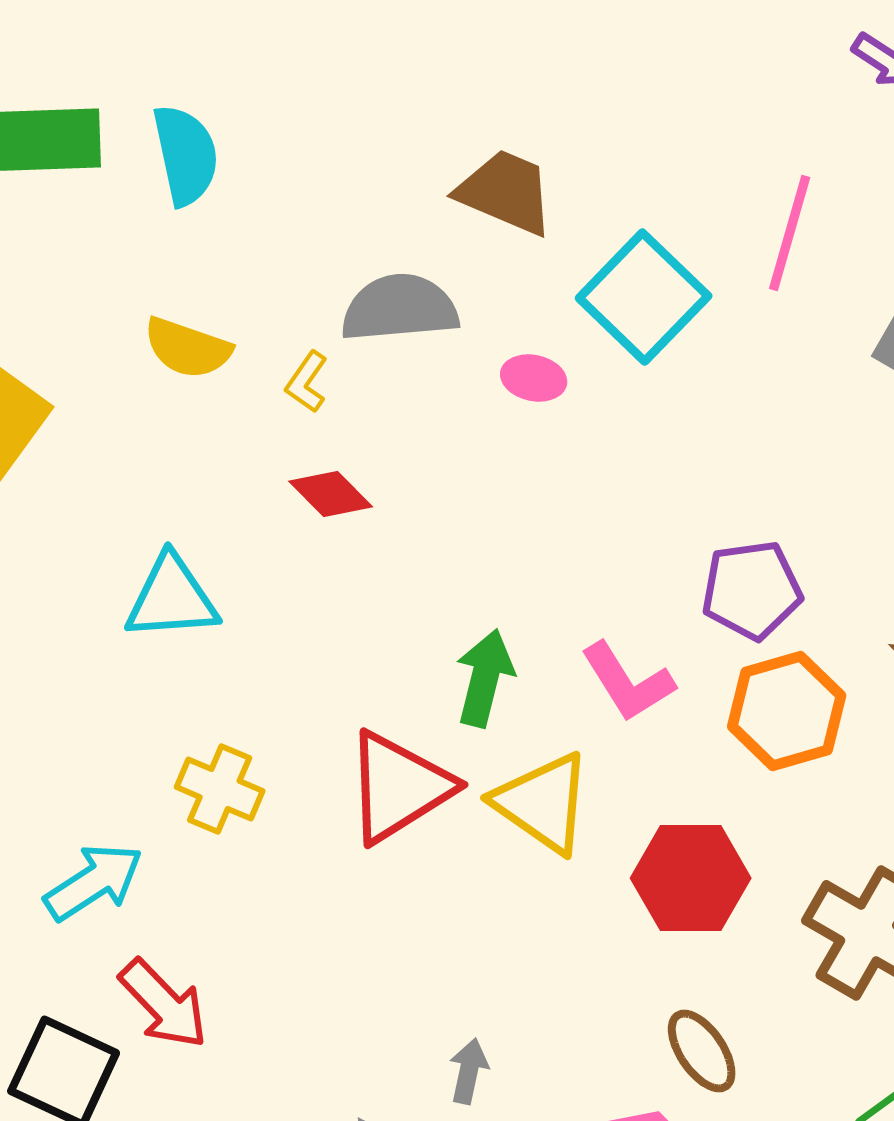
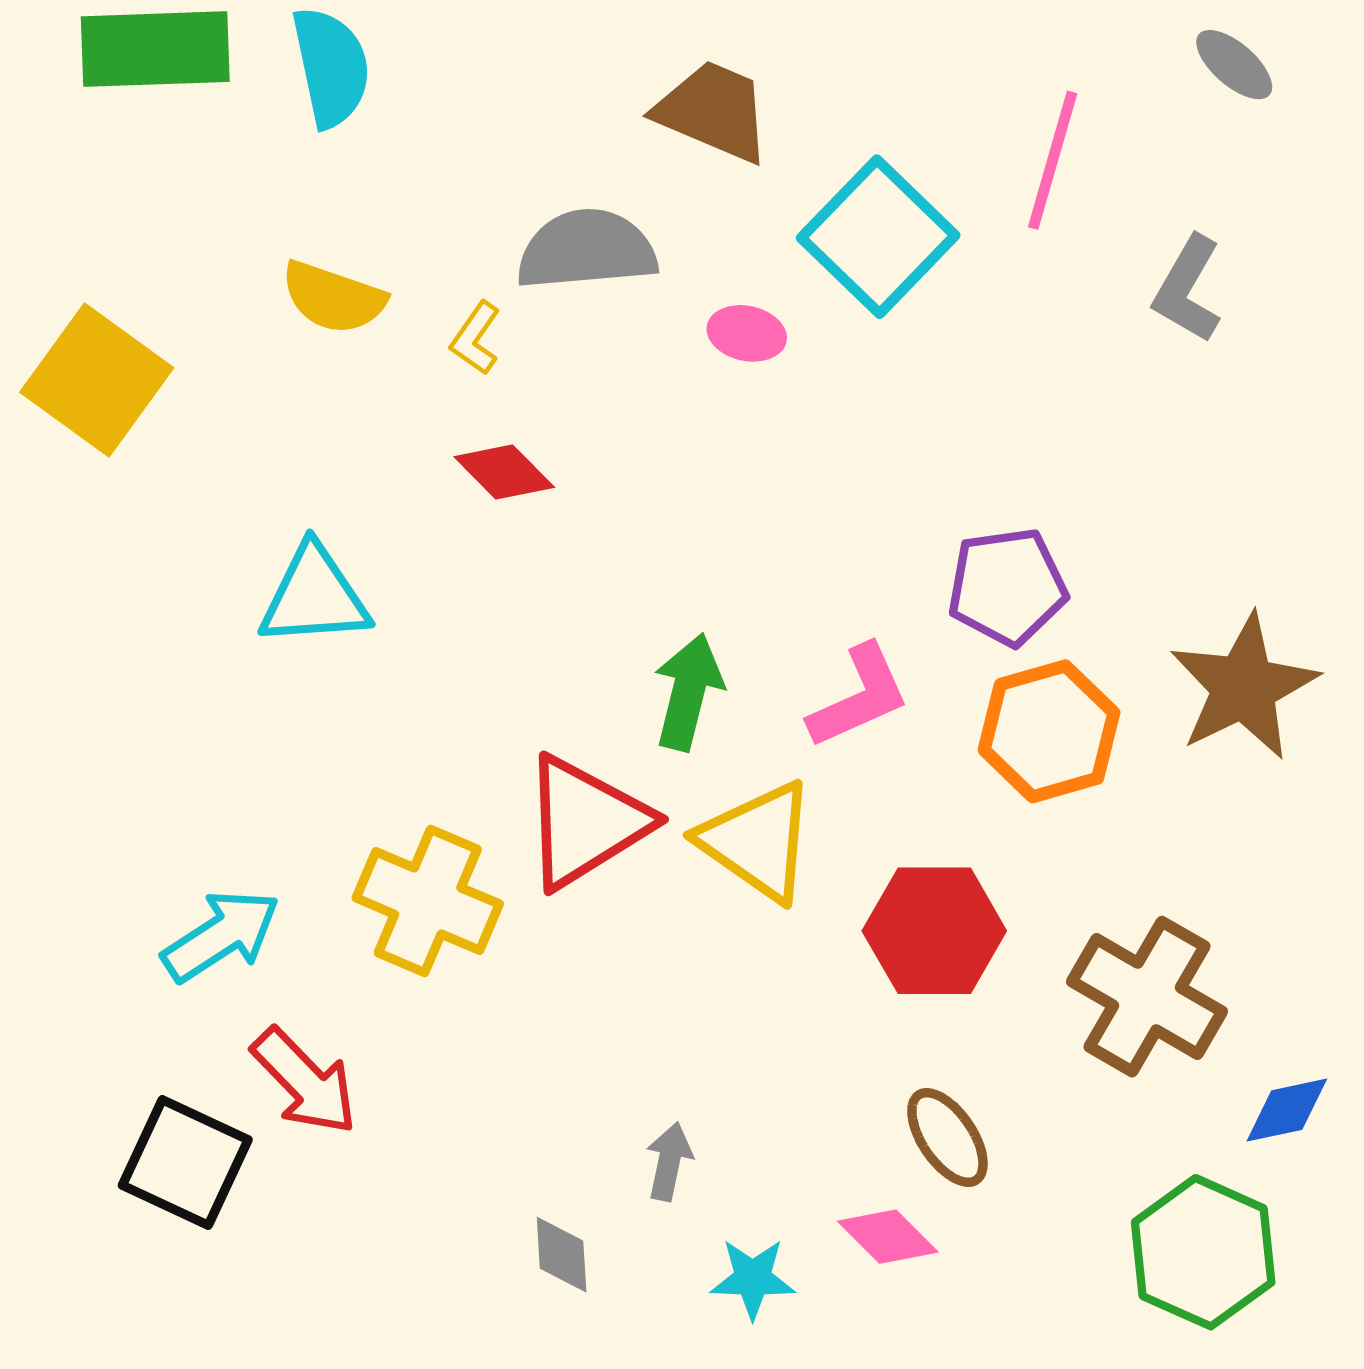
pink L-shape: (628, 682) -> (859, 697), turned -82
yellow cross: (220, 789) -> (428, 901), moved, size x1.4

